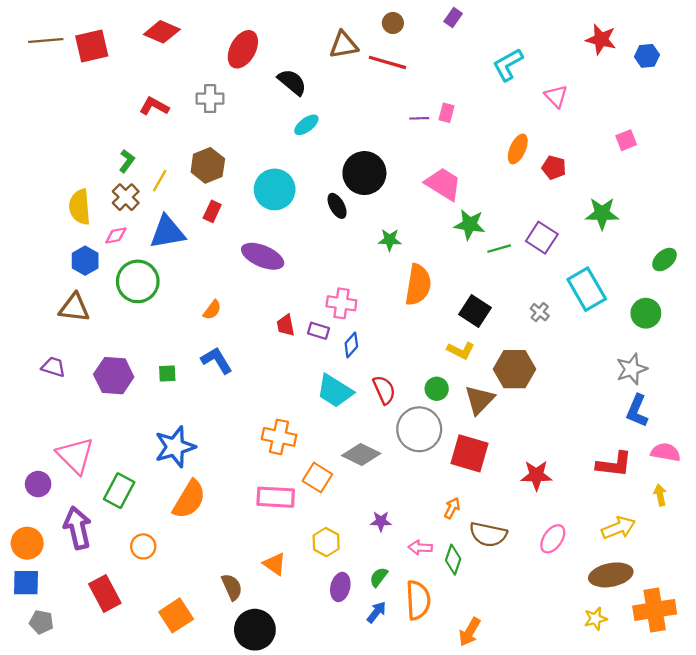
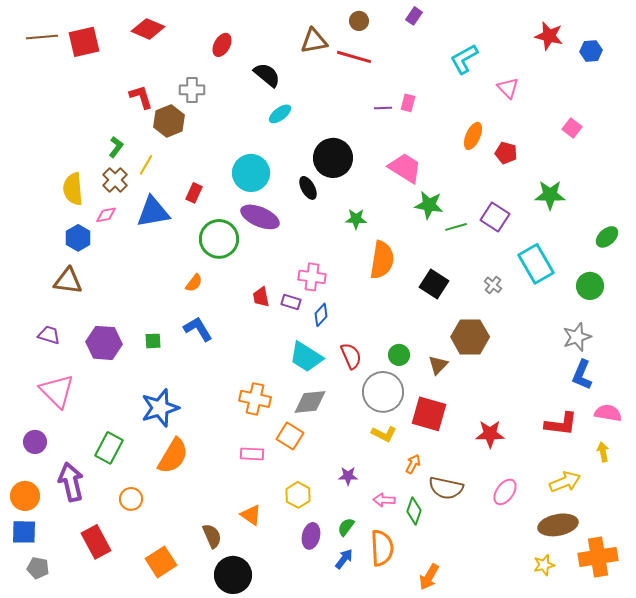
red ellipse: (243, 49) -> (222, 45), size x0.7
red L-shape: (154, 106) -> (141, 97), turned 44
pink square: (626, 140) -> (572, 128), turned -30
brown hexagon: (208, 165) -> (169, 121), moved
purple ellipse: (263, 256) -> (260, 217), moved
green circle: (138, 281) -> (219, 239), moved
yellow L-shape: (461, 350) -> (384, 434), moved
brown triangle: (479, 400) -> (438, 365), size x0.7
gray diamond: (361, 454) -> (310, 402), moved, turned -32
pink triangle: (75, 456) -> (57, 391), moved
pink rectangle: (276, 497) -> (252, 454), size x0.7

